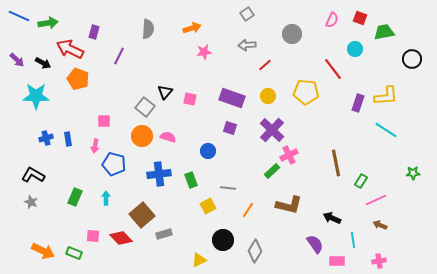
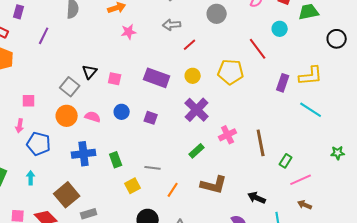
purple square: (230, 128) -> (151, 118), moved
blue circle: (208, 151) -> (122, 112), moved
pink cross: (289, 155) -> (228, 135), moved

